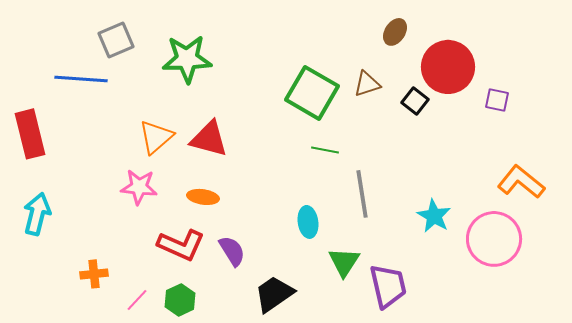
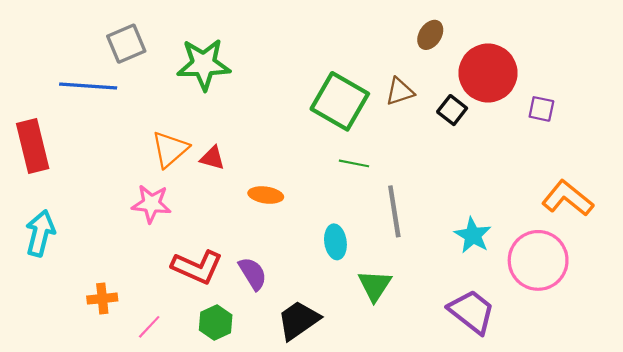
red triangle: (209, 139) -> (212, 158), moved, size x0.6
orange ellipse: (203, 197) -> (266, 195), moved
purple trapezoid: (388, 286) -> (472, 312), moved, turned -39
green hexagon: (180, 300) -> (216, 322), moved

